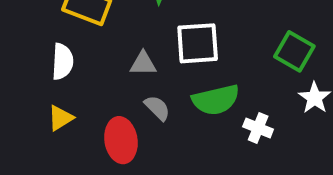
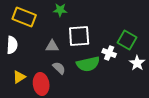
yellow triangle: (60, 118) -> (19, 77), moved
white cross: (258, 128) -> (109, 53), moved

